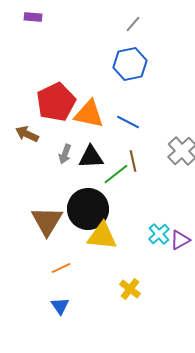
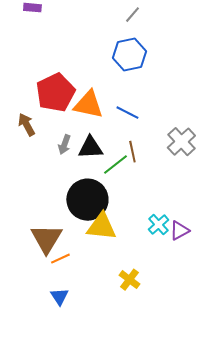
brown arrow: (27, 134) -> (26, 125), turned 35
brown triangle: (47, 221) -> (46, 239), moved

